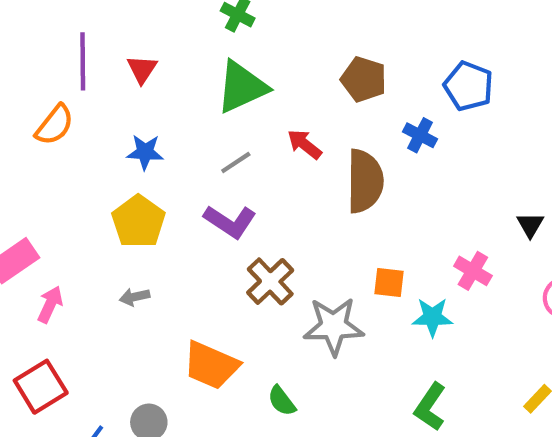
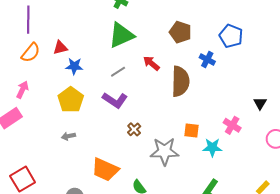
purple line: (83, 61) -> (28, 20), moved
red triangle: (142, 69) -> (60, 48), moved, turned 42
brown cross: (270, 281) -> (134, 129), size x0.6
pink arrow: (50, 304) -> (22, 90), moved

